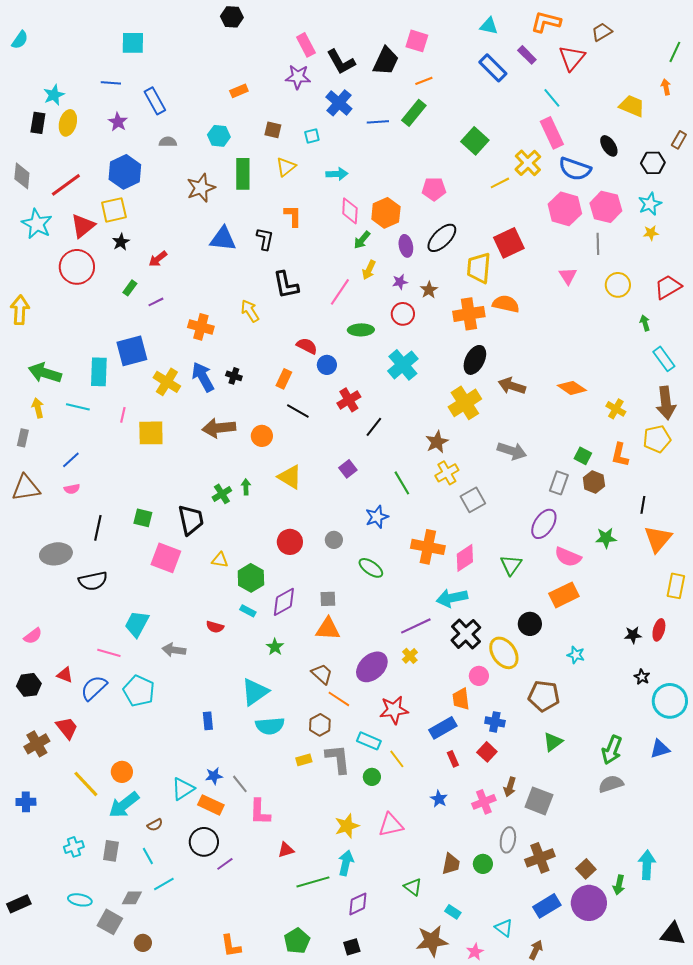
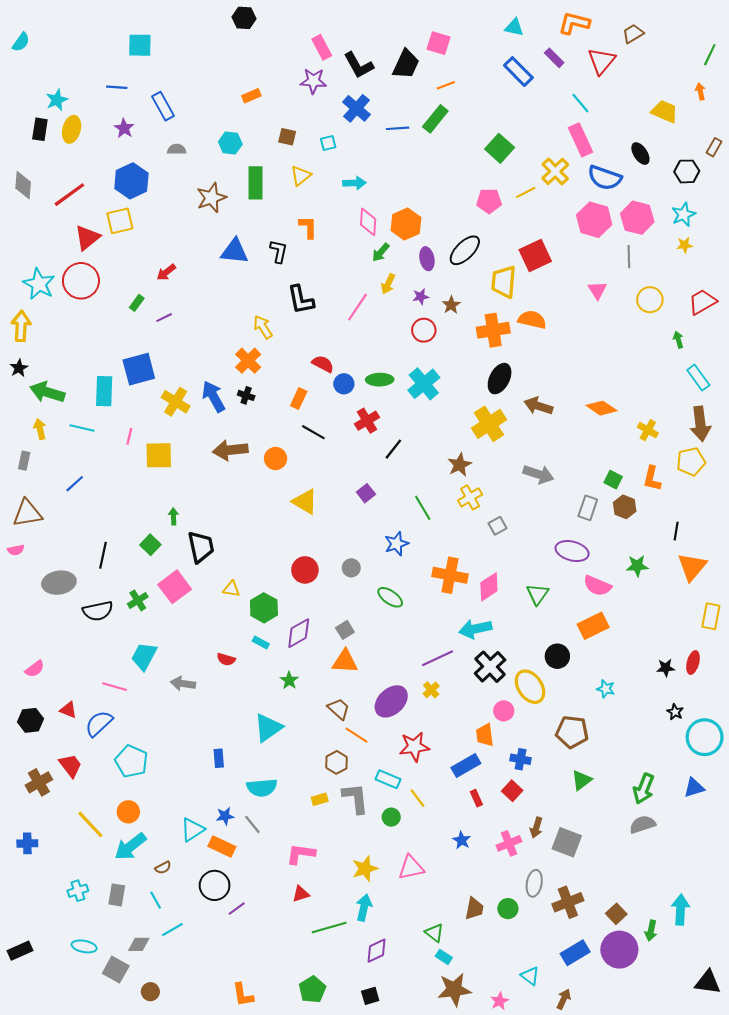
pink pentagon: (434, 189) -> (489, 201), moved
cyan star: (37, 224) -> (39, 284), moved
black star: (121, 242) -> (19, 368), moved
orange cross: (201, 327) -> (248, 361), moved, turned 30
green ellipse: (361, 330) -> (380, 380), moved
green arrow: (246, 487) -> (174, 516), moved
pink semicircle: (72, 489) -> (16, 550), moved
green cross: (222, 494) -> (138, 600), moved
gray square: (473, 500) -> (497, 526), size x0.7
green square: (143, 518) -> (150, 545), turned 30
purple ellipse: (544, 524) -> (572, 551), turned 72
pink square: (166, 558) -> (175, 587), turned 32
gray square: (328, 599) -> (345, 630), turned -30
cyan pentagon: (139, 691) -> (131, 761), moved
cyan semicircle: (270, 726) -> (262, 788), moved
pink L-shape: (260, 812) -> (301, 854), moved, turned 96
cyan rectangle: (453, 912) -> (444, 957), moved

